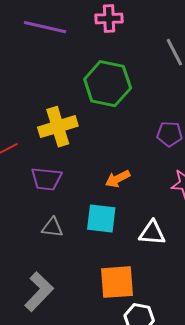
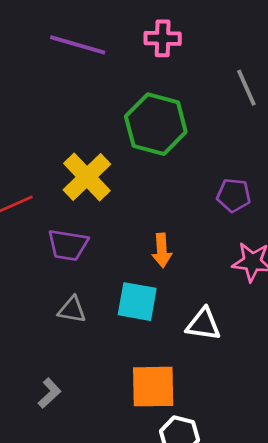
yellow cross: (58, 127) -> (87, 177), turned -30
orange arrow: (118, 179) -> (162, 250), turned -70
gray L-shape: (39, 292) -> (49, 393), size x0.6

